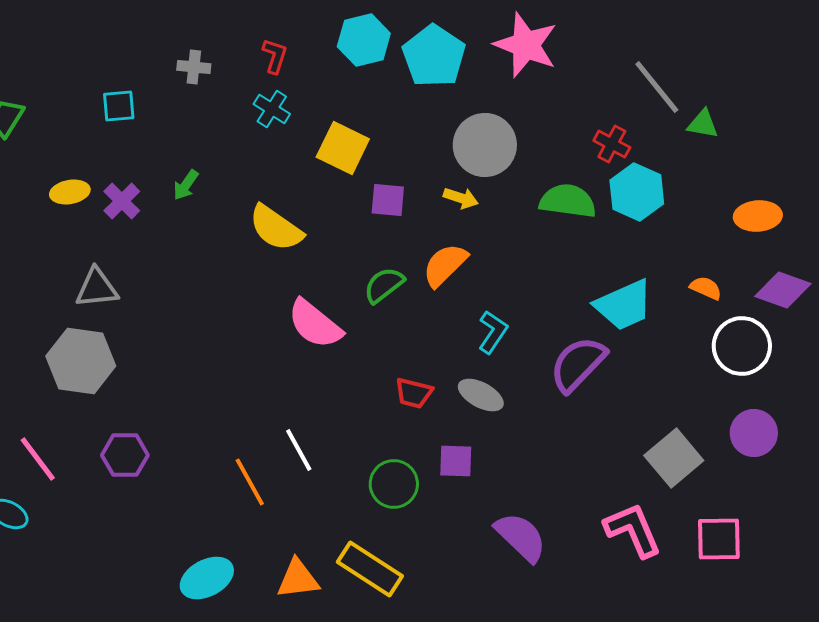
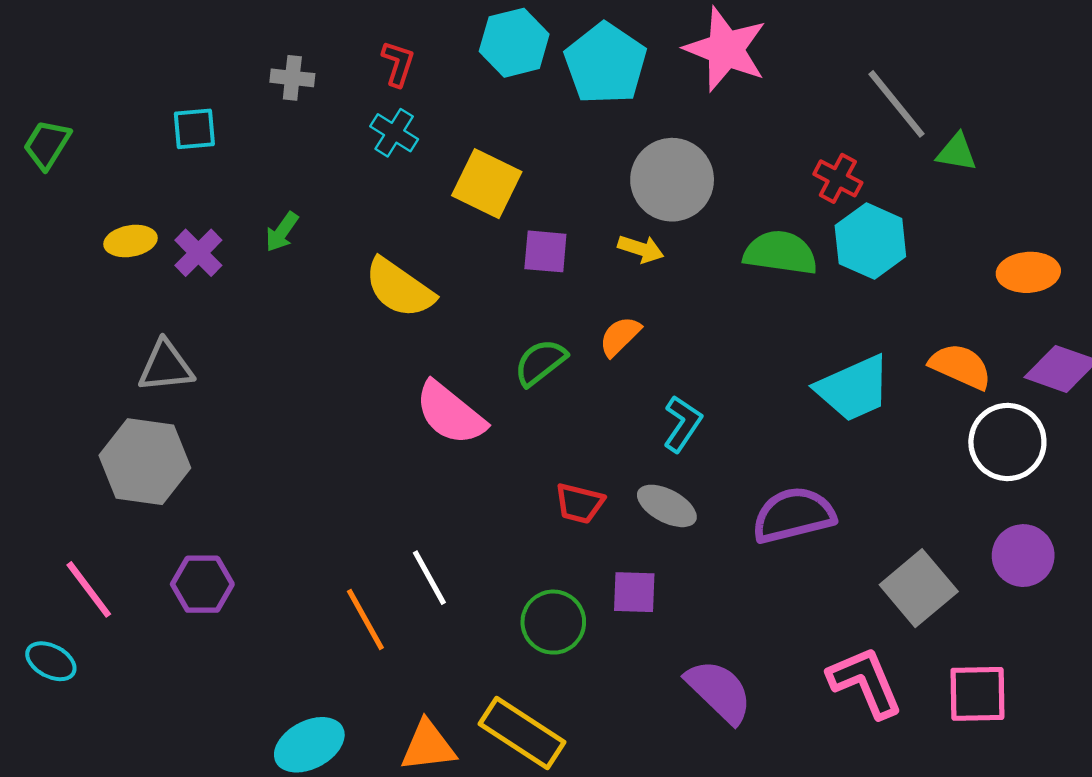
orange semicircle: (445, 265) -> (620, 336), size x0.7
orange semicircle: (706, 288) -> (960, 366), size x1.5
purple semicircle: (578, 364) -> (793, 515), moved, turned 32

